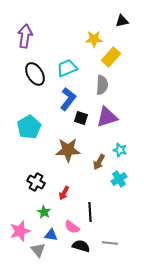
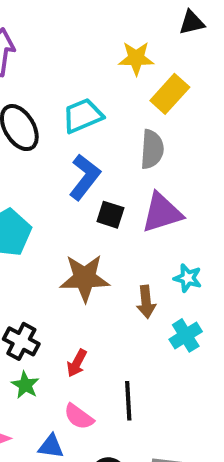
brown arrow: (99, 162) -> (146, 302), turned -35
green star: (44, 212) -> (25, 385), moved
pink semicircle: (72, 227) -> (79, 417), moved

